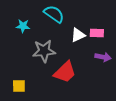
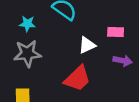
white triangle: (78, 35) -> (87, 45), moved
gray star: (44, 51) -> (27, 53), moved

